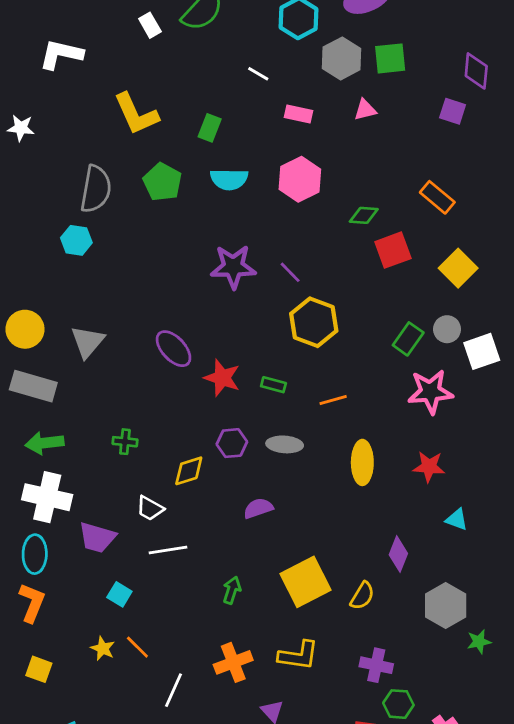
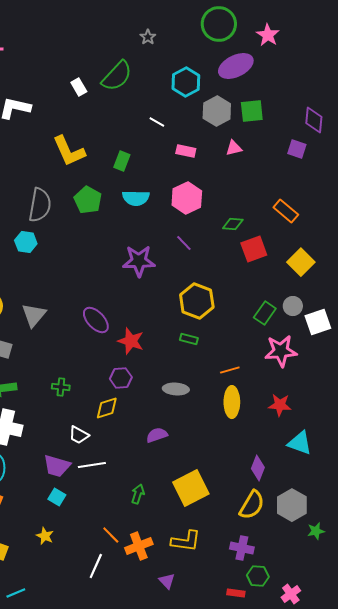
purple line: (290, 272) -> (184, 243), moved
green rectangle: (273, 385) -> (189, 339), moved
orange line: (333, 400) -> (230, 370), moved
purple hexagon: (232, 443) -> (121, 378), moved
cyan triangle: (457, 519) -> (300, 443), size x1.5
purple trapezoid: (97, 537) -> (57, 466), moved
yellow semicircle: (362, 596) -> (252, 505), moved, size x1.4
orange line: (137, 647) -> (111, 535), moved

